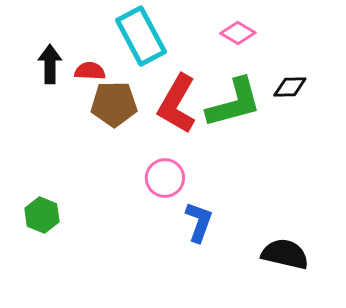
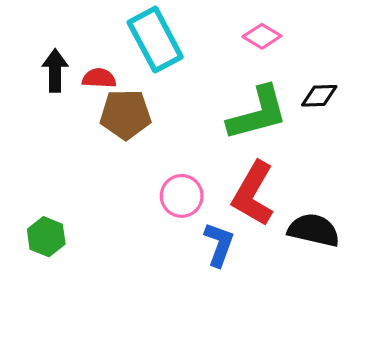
red L-shape: (177, 104) -> (253, 194), moved
black semicircle: (285, 254) -> (314, 230), moved

